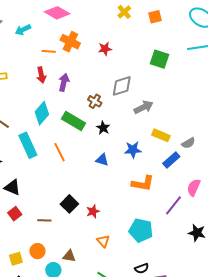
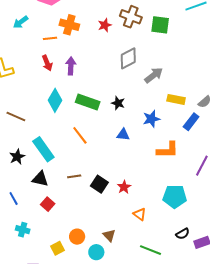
brown cross: (95, 101) -> (131, 17), moved, size x1.5
cyan rectangle: (28, 145) -> (43, 149), moved
brown line: (44, 220) -> (74, 176), moved
brown triangle: (69, 256) -> (109, 235), turned 48

